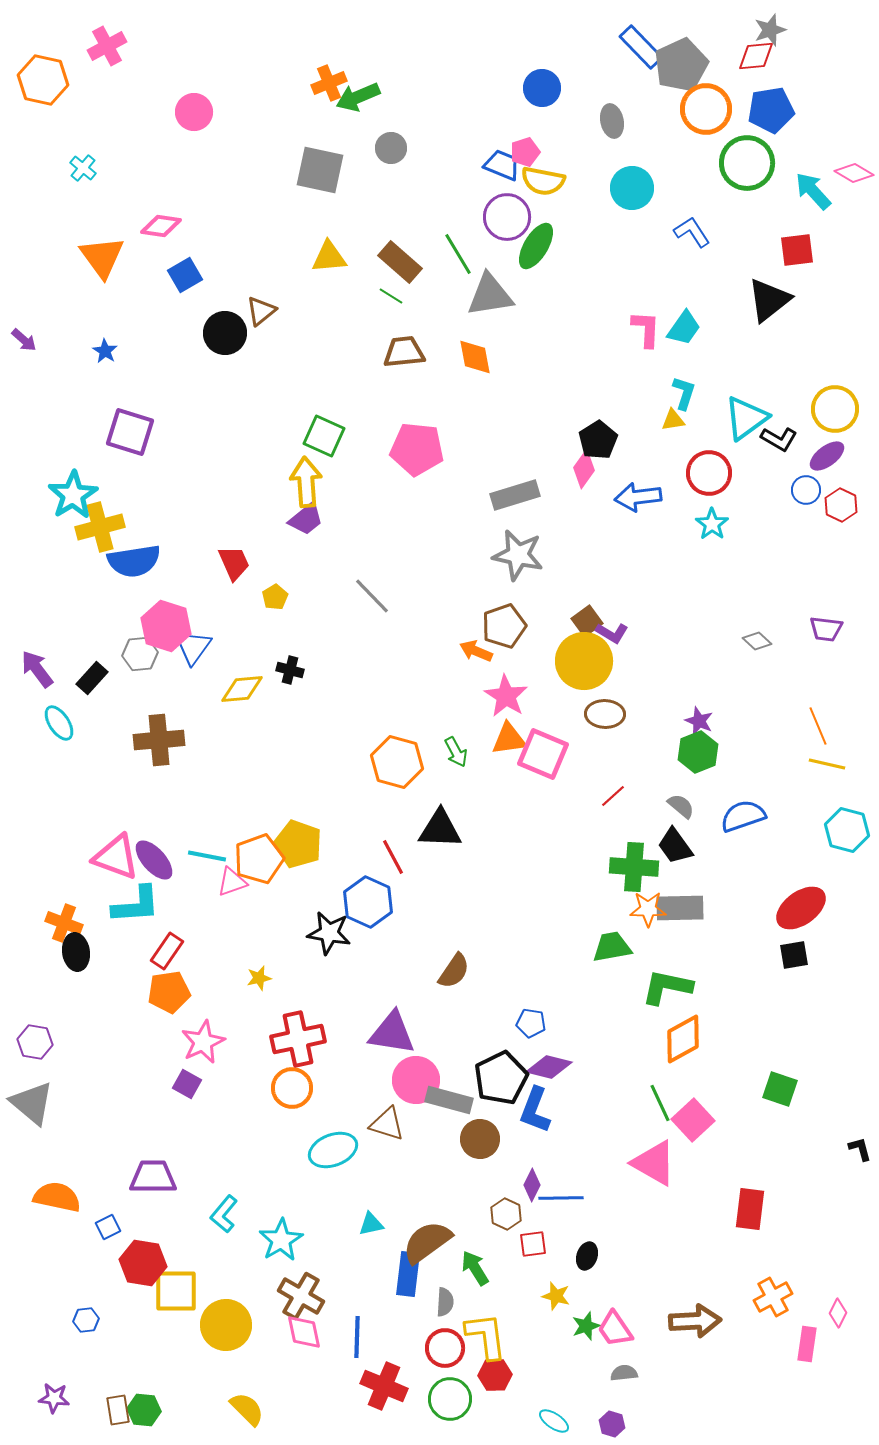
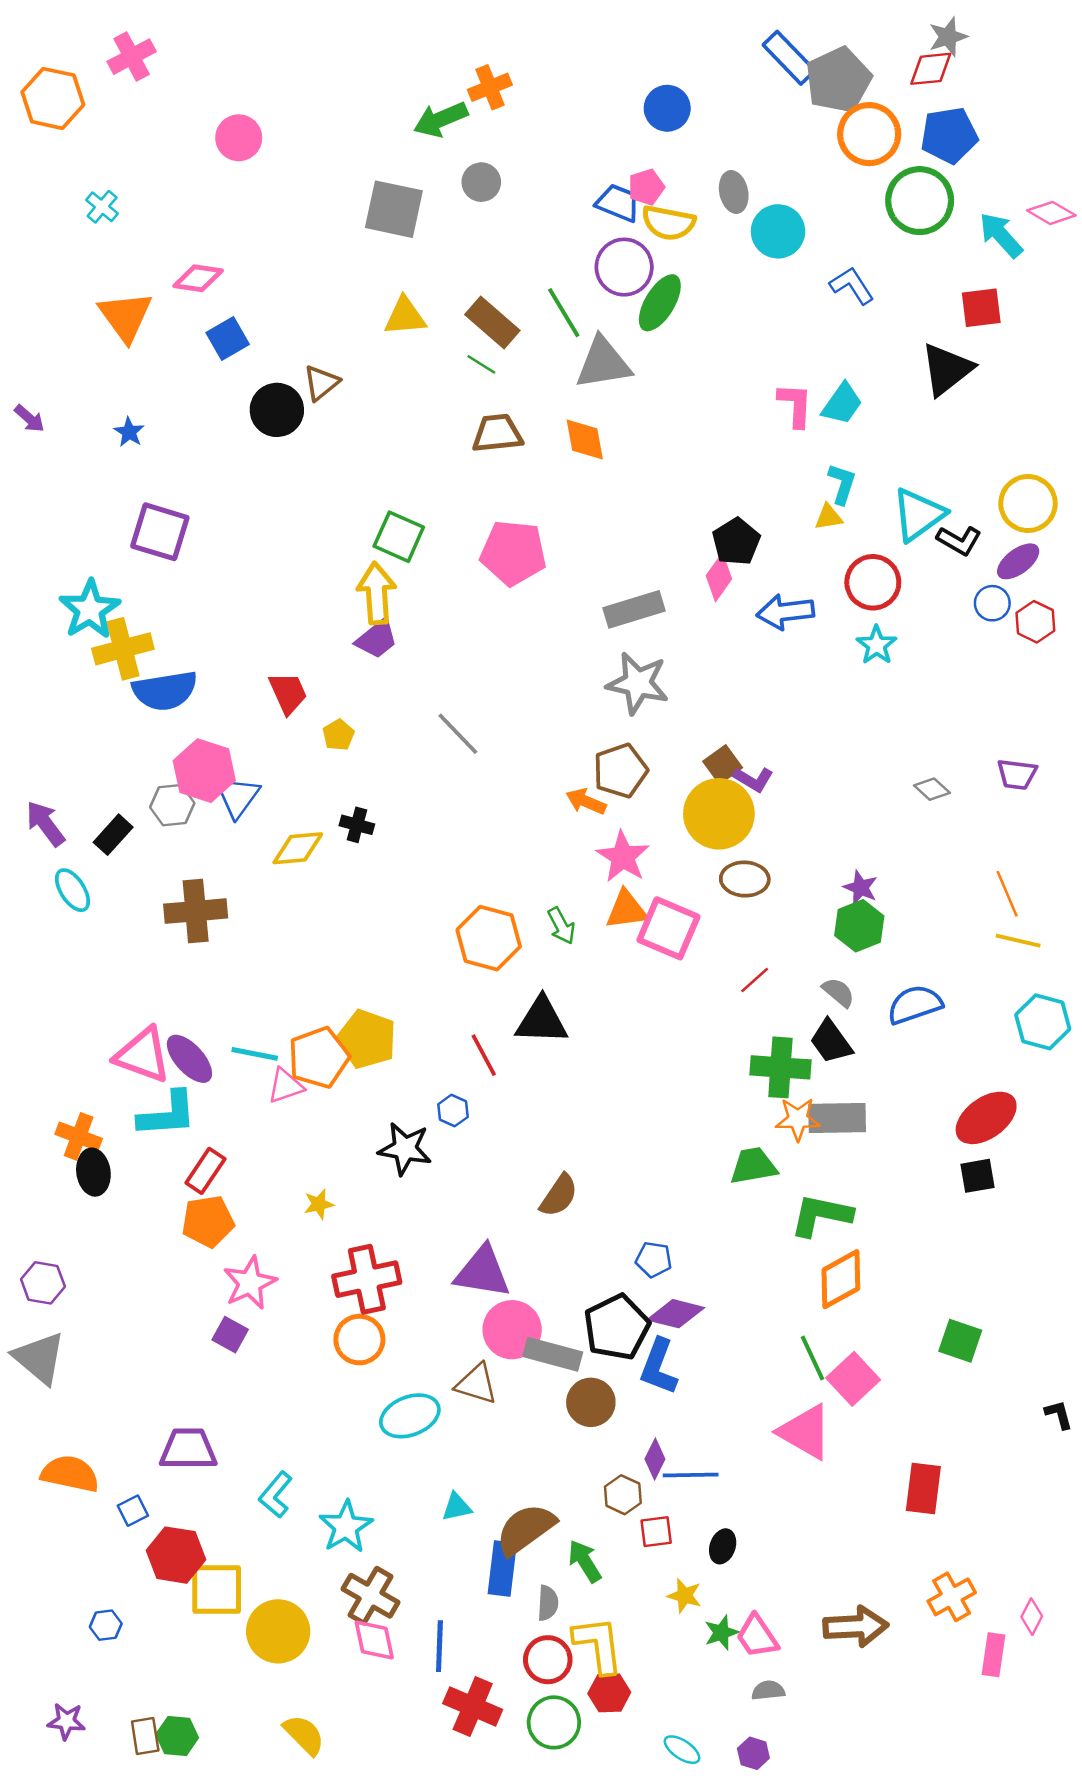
orange cross: (329, 83) -> (490, 87), moved
gray ellipse: (612, 121) -> (734, 192), moved
blue hexagon: (368, 902) -> (453, 1111), size x0.5

